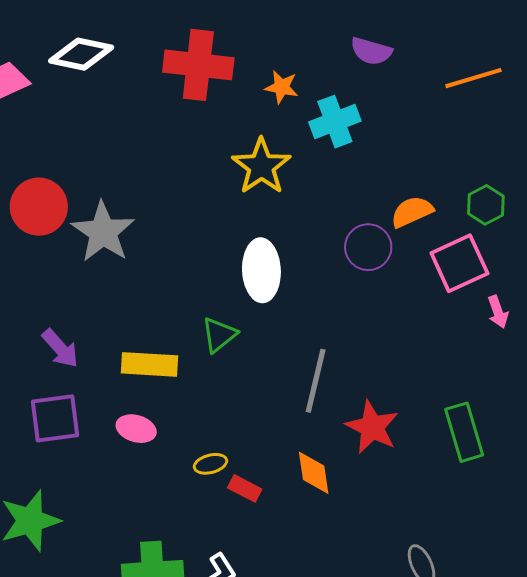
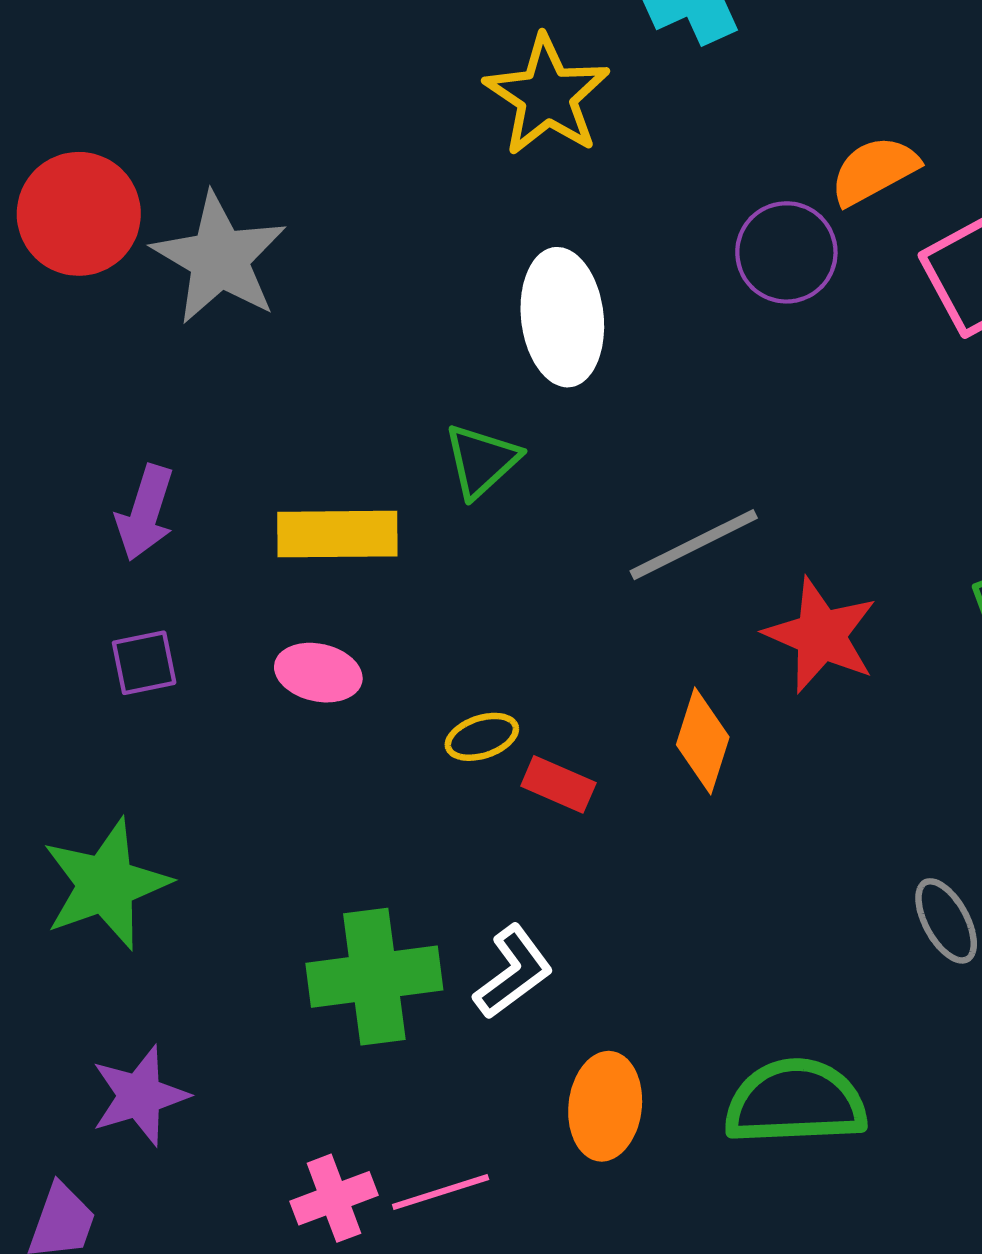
purple arrow: (60, 348) -> (145, 513), turned 63
gray line: (316, 381) -> (694, 545), turned 54
purple square: (55, 418) -> (144, 663), size x0.6
orange diamond: (314, 473) -> (703, 741), turned 30

